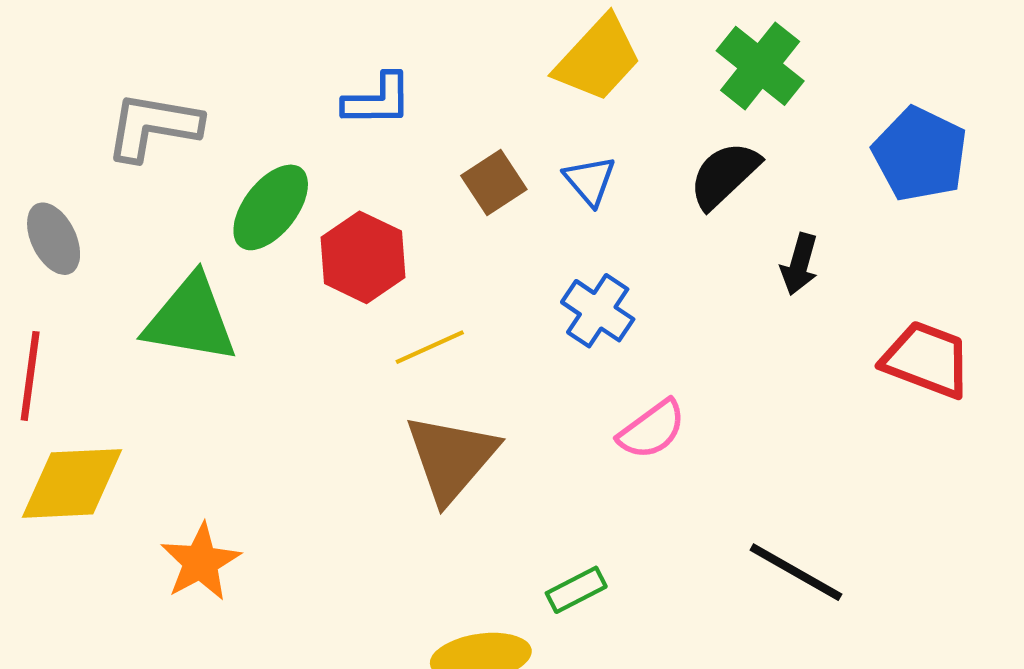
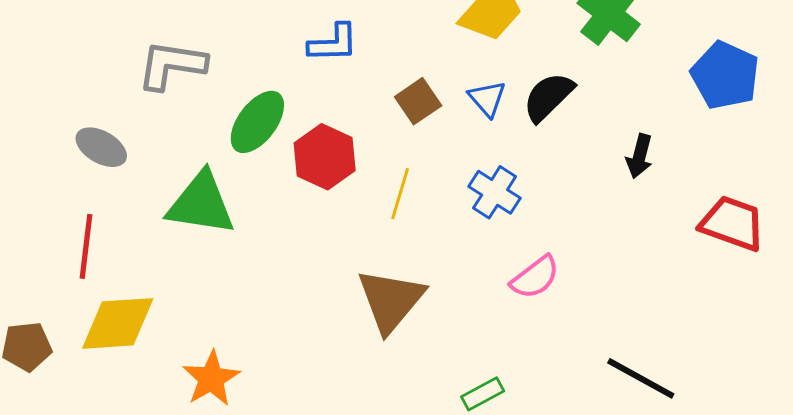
black semicircle: (724, 175) -> (548, 97), moved
gray ellipse: (54, 239) -> (101, 147), turned -33
yellow line: (430, 347) -> (400, 194), moved, turned -48

